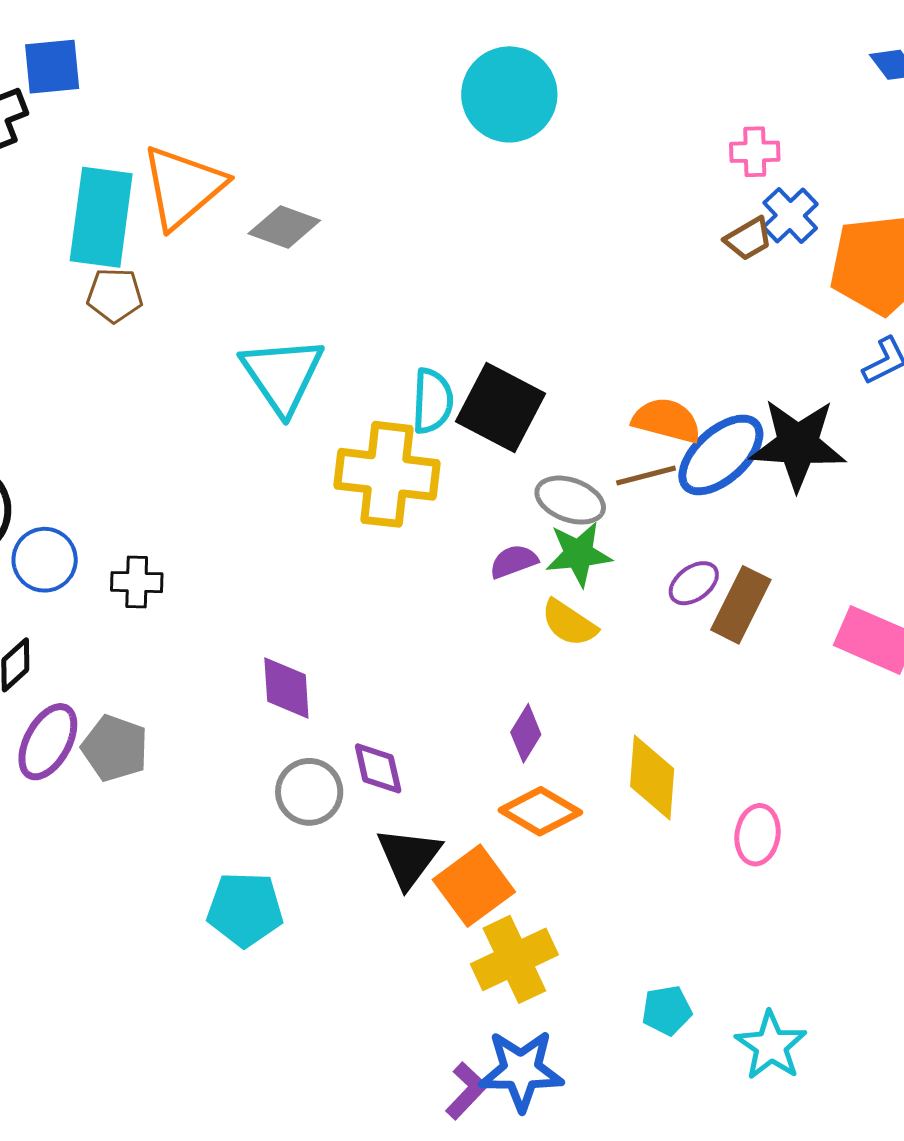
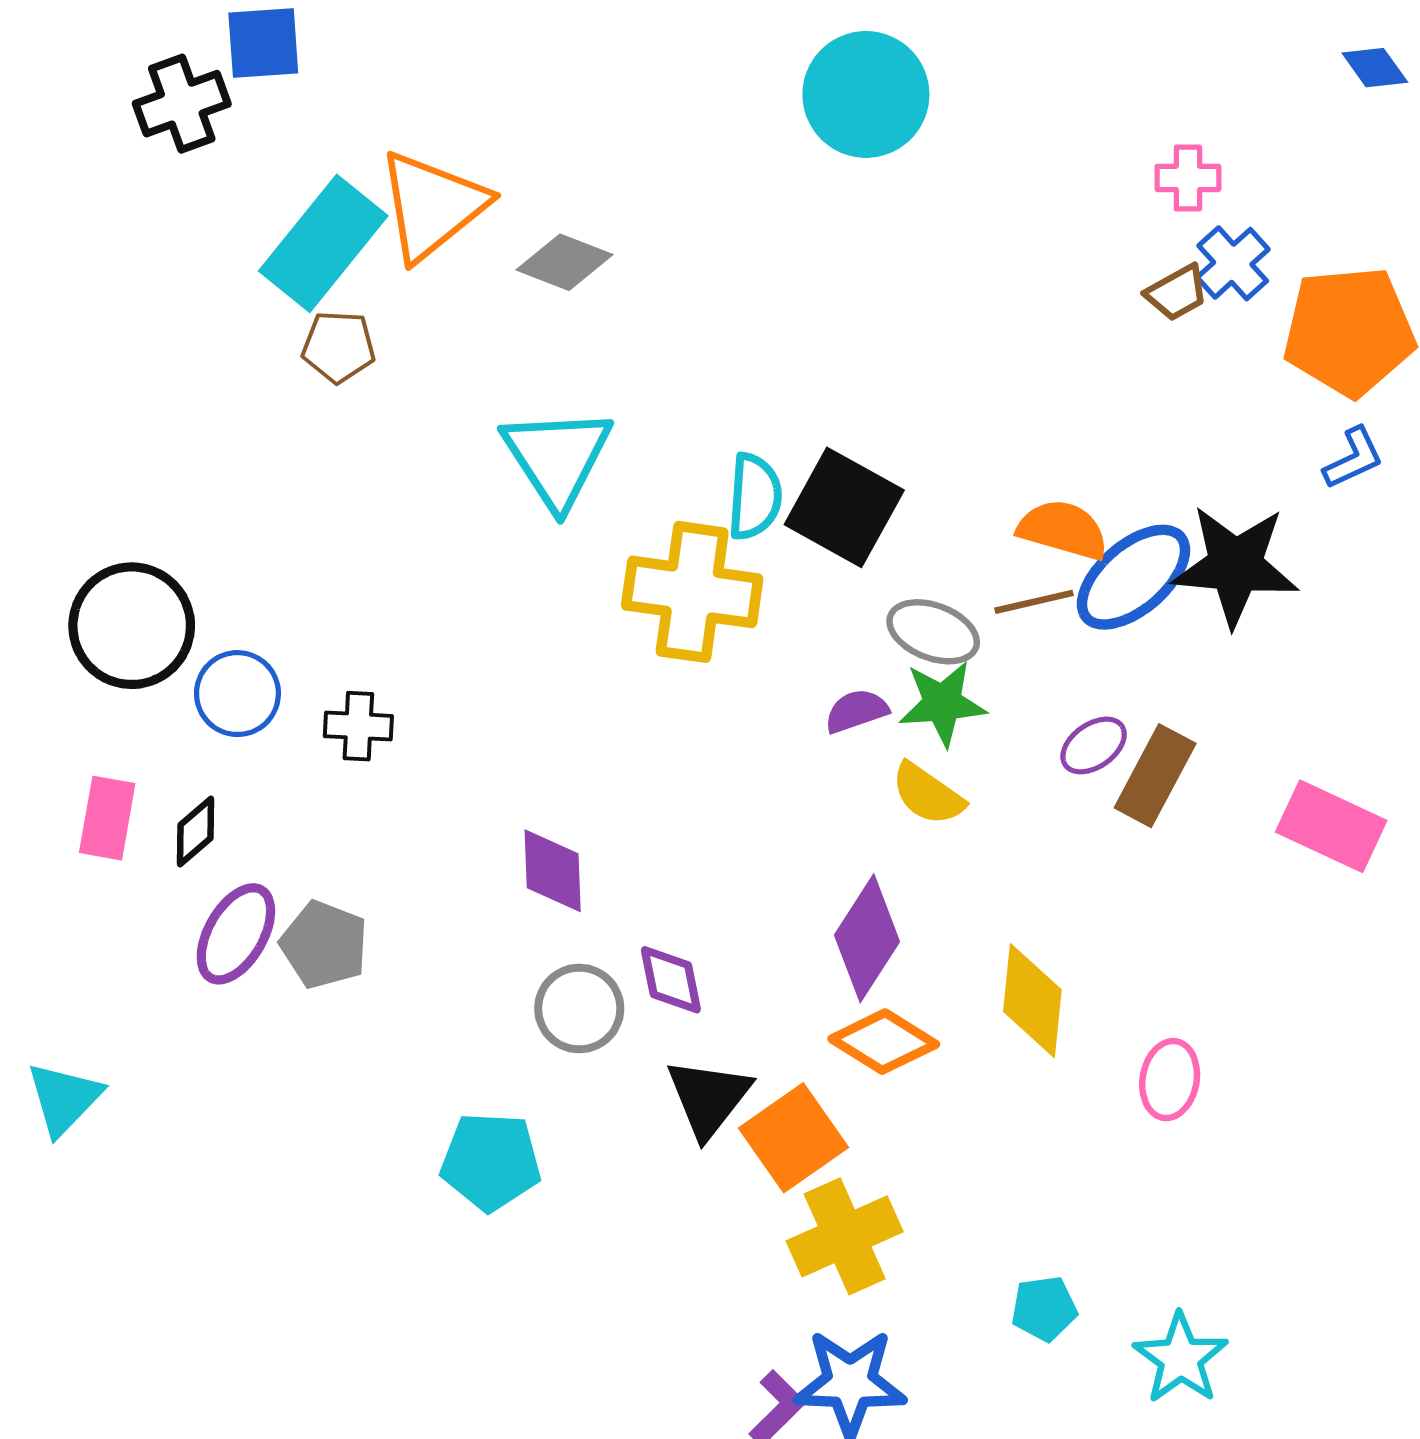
cyan rectangle: (101, 217) -> (323, 243), turned 30
purple diamond: (526, 733) -> (867, 938), size x1.6

